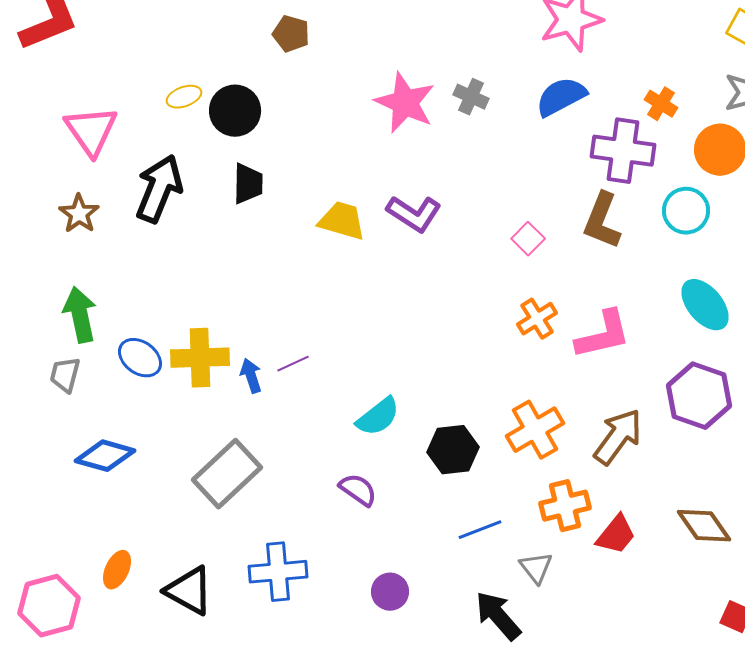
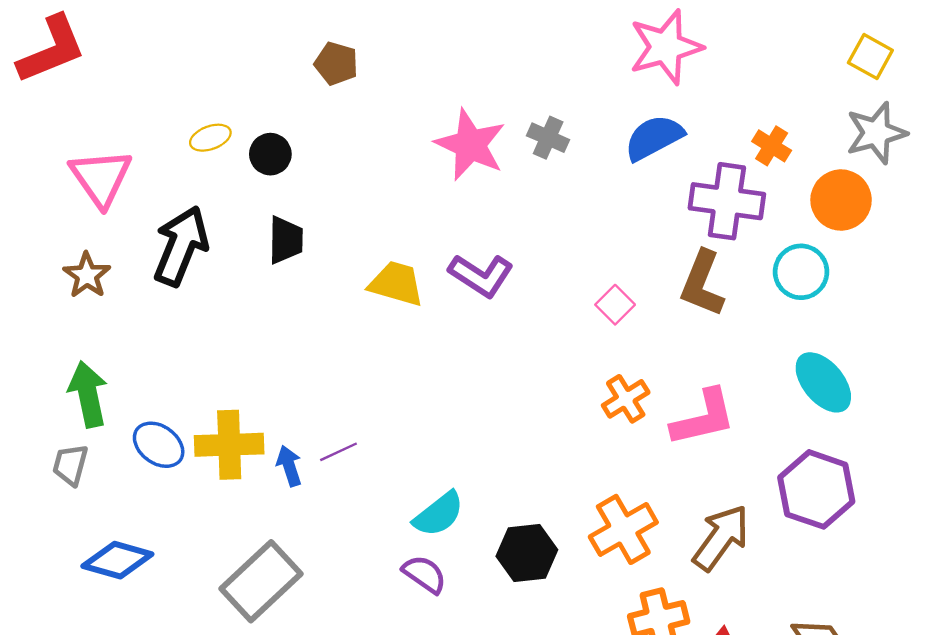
black circle: (235, 111) -> (270, 154), size x0.7
purple semicircle: (358, 490) -> (425, 574), moved

